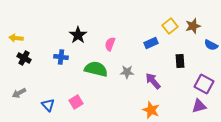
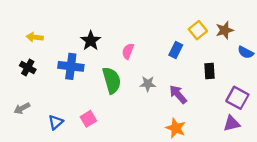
yellow arrow: (16, 38) -> (35, 37), moved
blue rectangle: (151, 43) -> (176, 50), turned -40
blue cross: (61, 57) -> (71, 66), size x1.5
green semicircle: (96, 69) -> (112, 80), turned 60
blue triangle: (48, 105) -> (56, 122), turned 32

